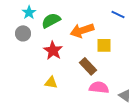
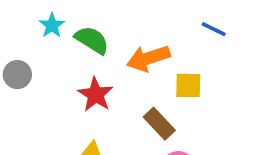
green semicircle: (51, 20) -> (92, 40), turned 60
gray circle: (23, 33) -> (17, 75), moved

